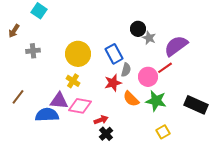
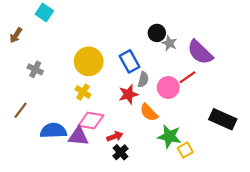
purple semicircle: (176, 46) -> (200, 52), turned -100
gray cross: (33, 51) -> (35, 69), moved, turned 32
purple triangle: (59, 101) -> (78, 136), moved
green star: (156, 101) -> (169, 136), moved

